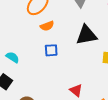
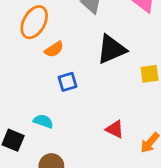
cyan semicircle: (12, 57) -> (43, 121), moved

